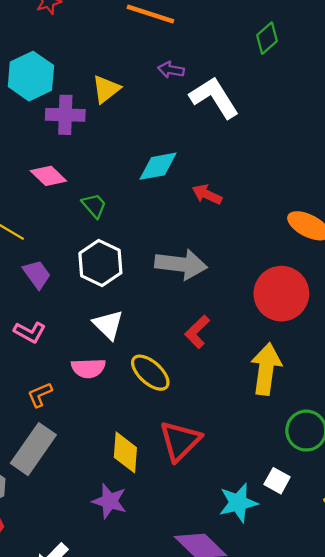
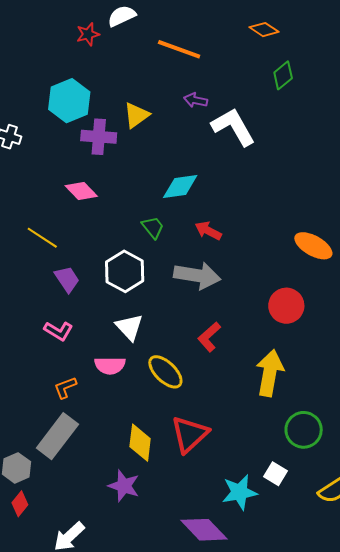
red arrow: (207, 194) -> (208, 231), moved
green trapezoid: (94, 206) -> (153, 227), moved
red circle: (281, 294) -> (286, 306), size x0.7

